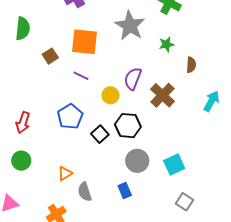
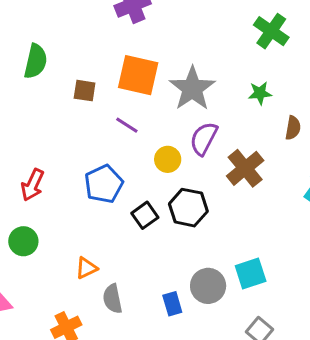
gray star: (130, 26) -> (192, 89), moved
green semicircle: (23, 29) -> (36, 61), moved
brown square: (50, 56) -> (85, 91), turned 35
gray circle: (137, 161) -> (208, 286), moved

